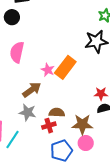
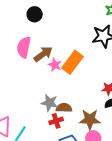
black circle: (12, 17) -> (35, 14), moved
brown arrow: (32, 90) -> (43, 54), moved
gray star: (27, 112) -> (50, 103), moved

